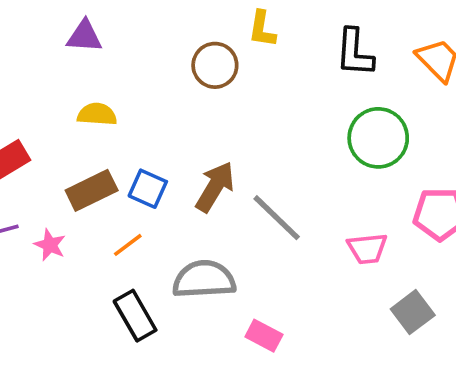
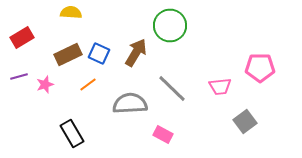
green circle: (378, 138) -> (170, 26), moved
gray line: (277, 218) -> (172, 88), moved
pink star: (50, 245) -> (45, 84), turned 30
black rectangle: (135, 316) -> (72, 134), moved

